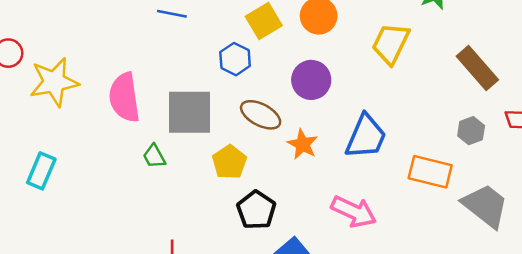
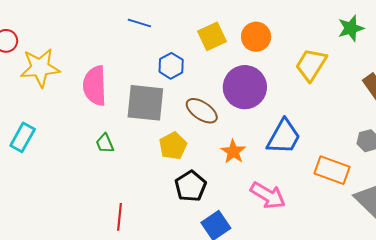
blue hexagon: (235, 59) -> (171, 66), moved
purple circle: (311, 80) -> (245, 87), size x1.4
orange star: (303, 144) -> (233, 152), moved
green trapezoid: (154, 156) -> (105, 143), moved

